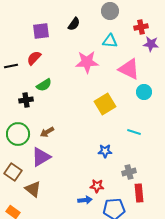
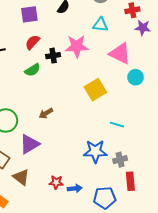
red semicircle: (34, 58) -> (32, 42), moved
black cross: (26, 100) -> (53, 56), moved
brown arrow: (47, 132) -> (46, 113), moved
cyan line: (134, 132) -> (117, 125), moved
blue star: (105, 151) -> (95, 151), moved, size x1.6
red star: (97, 186) -> (56, 182), moved

